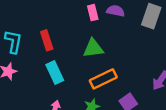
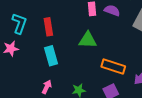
orange rectangle: (103, 79) -> (113, 66), moved, turned 35

